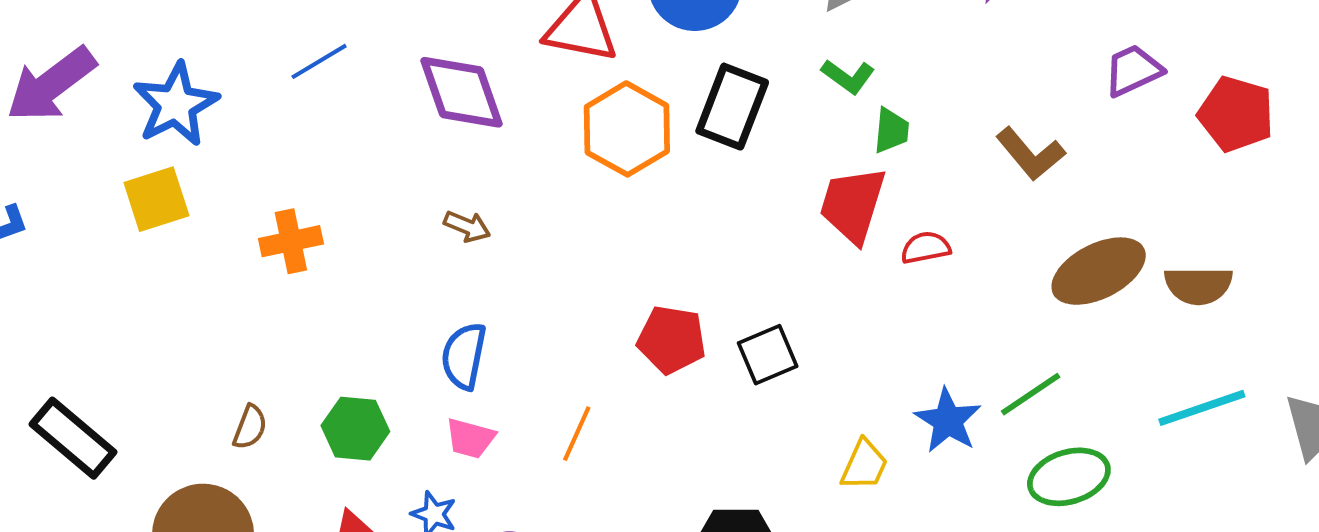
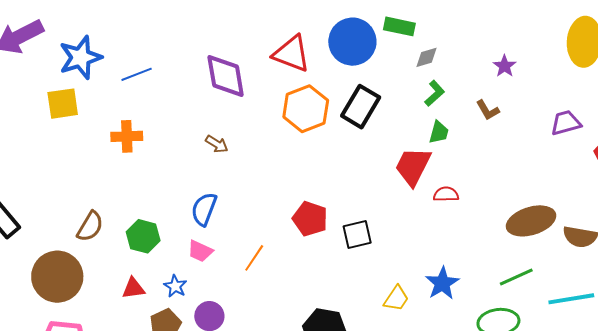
blue line: (319, 61) -> (137, 74), moved
green L-shape: (848, 76) -> (435, 93), moved, turned -88
brown L-shape: (1030, 154) -> (488, 110), moved, size x0.7
green line: (1031, 394) -> (516, 277), moved
brown semicircle: (250, 427) -> (90, 226), size x1.4

